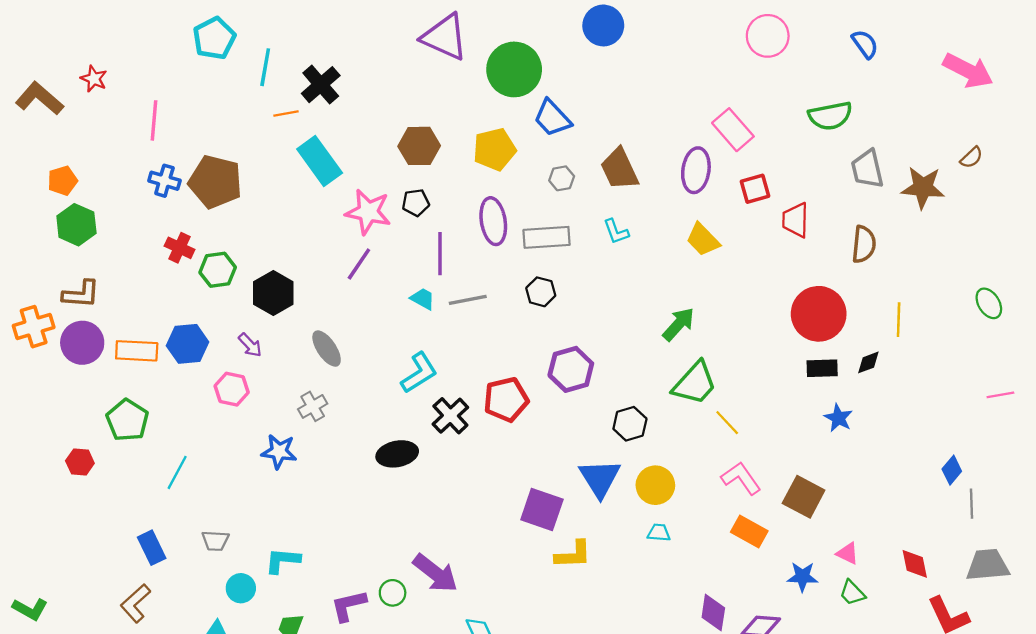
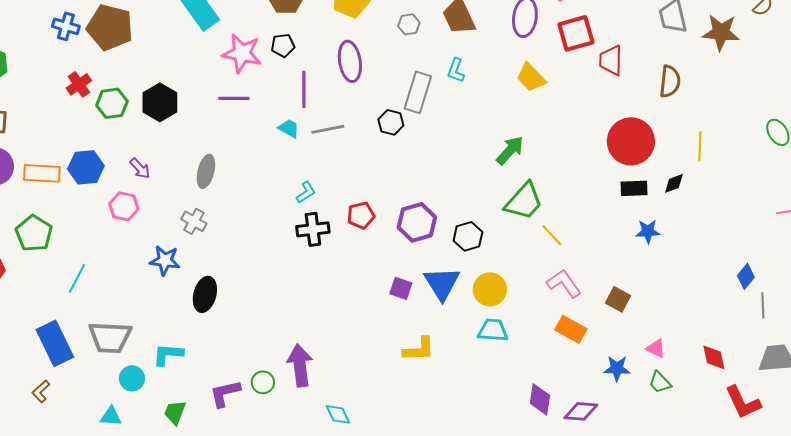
red square: (755, 189) -> (576, 33), size x1.4
cyan L-shape: (616, 232) -> (456, 70), turned 40
gray rectangle: (547, 237) -> (418, 92), moved, turned -69
red cross: (179, 248) -> (79, 84), turned 30
purple line: (359, 264) -> (234, 98), turned 56
black hexagon: (273, 293) -> (160, 102), moved
gray ellipse: (327, 349) -> (206, 171), turned 48
purple hexagon: (571, 369) -> (417, 222), moved
cyan L-shape: (419, 373) -> (306, 192), moved, size x0.6
red pentagon: (506, 399) -> (361, 215), size x0.7
gray cross: (313, 406) -> (194, 221), turned -30
black cross: (450, 416) -> (313, 229), turned 36
blue star: (838, 418) -> (648, 231), turned -30
black ellipse: (397, 454) -> (205, 294), moved, turned -64
brown square: (804, 497) -> (618, 299), size x0.7
purple square: (542, 509) -> (401, 288), moved, size x0.6
cyan trapezoid: (659, 533) -> (493, 330), size x1.5
gray trapezoid: (215, 541) -> (110, 337), size x1.8
blue rectangle: (152, 548) -> (55, 343), size x1.5
purple arrow: (435, 573) -> (300, 365), turned -135
brown L-shape: (135, 603) -> (41, 391), size x0.7

